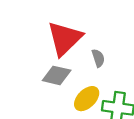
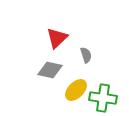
red triangle: (65, 38) -> (57, 38), size x0.7

